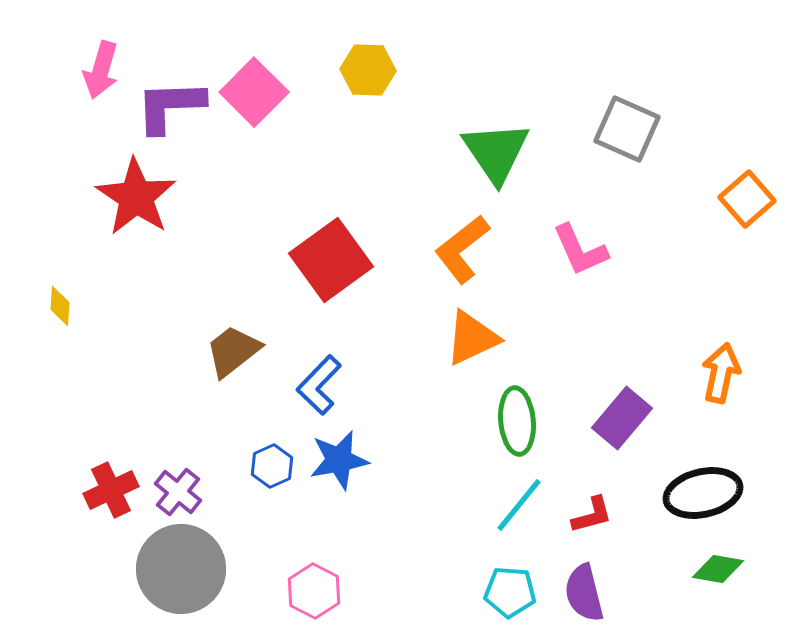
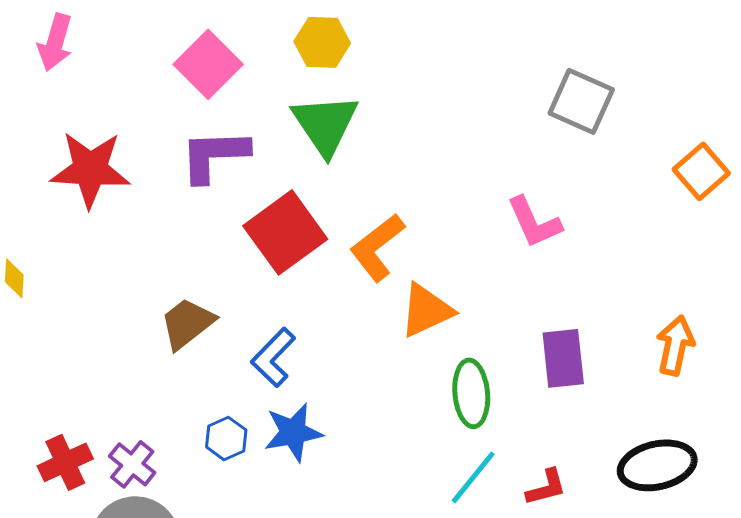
purple L-shape: (170, 106) -> (214, 155), moved
green triangle: (496, 152) -> (325, 124), moved
red star: (136, 197) -> (90, 169), turned -30
orange L-shape: (462, 249) -> (377, 247), moved
purple rectangle: (622, 418) -> (563, 358), moved, turned -46

